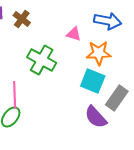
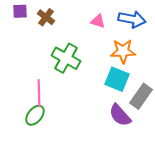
pink triangle: (74, 34) -> (98, 21), moved

